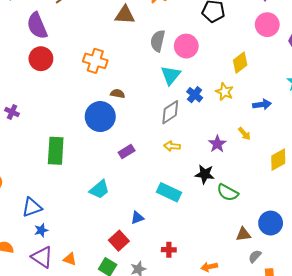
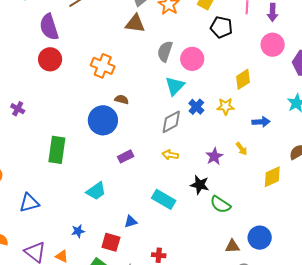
yellow star: (224, 92) -> (226, 106), turned -30
blue star: (41, 230) -> (78, 231), moved
red square: (119, 241) -> (111, 242), turned -36

